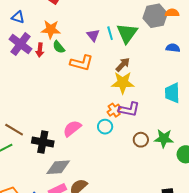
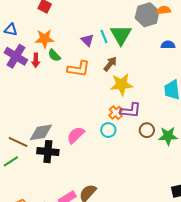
brown arrow: (123, 65) -> (110, 64), moved
brown circle: (141, 140) -> (147, 130), moved
gray diamond: (58, 167) -> (41, 132), moved

